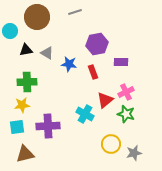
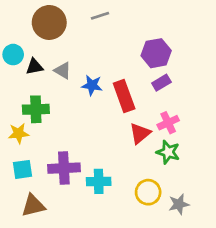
cyan circle: (10, 31) -> (13, 55), moved
purple hexagon: (97, 44) -> (156, 53), moved
purple rectangle: (121, 62) -> (161, 83), turned -32
red rectangle: (93, 72) -> (124, 96), size x1.6
yellow star: (22, 105) -> (18, 133), moved
cyan cross: (85, 114) -> (99, 181), moved, turned -30

